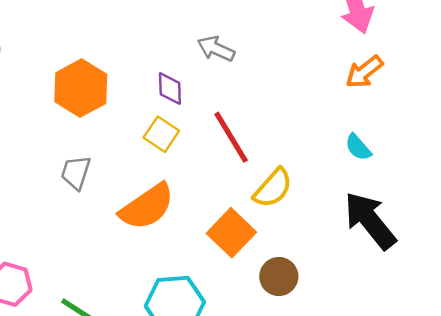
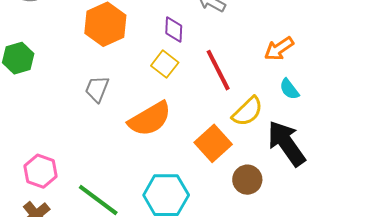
orange arrow: (364, 72) -> (279, 49), moved
cyan semicircle: (358, 147) -> (289, 89), moved
black arrow: (370, 220) -> (286, 143), moved

